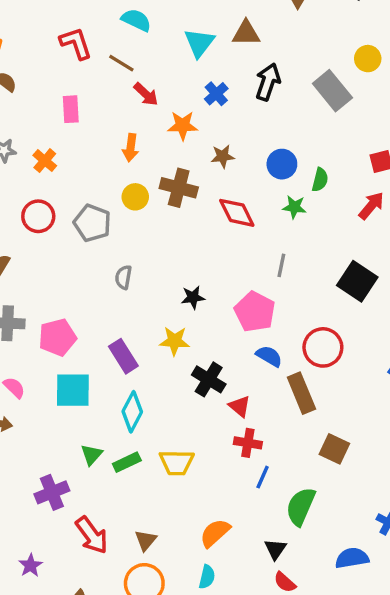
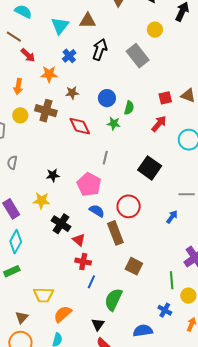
yellow circle: (368, 59) -> (155, 30), moved
yellow trapezoid: (177, 462) -> (43, 295), moved

